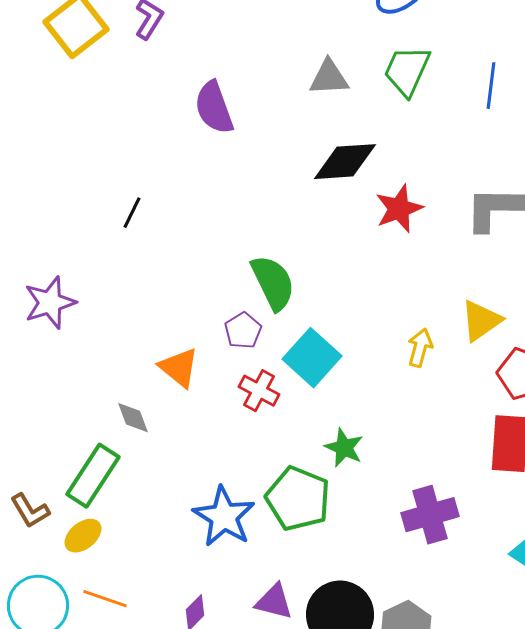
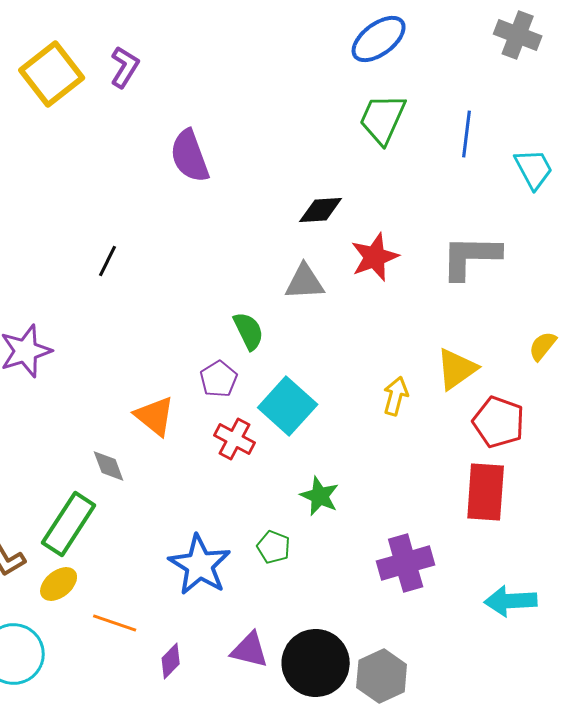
gray triangle: (329, 78) -> (305, 282), moved
black diamond: (345, 162) -> (321, 210), size x0.7
green semicircle: (273, 283) -> (249, 331), size x0.7
green pentagon: (298, 499) -> (274, 547), size x0.5
orange line: (105, 599) -> (115, 623), moved

